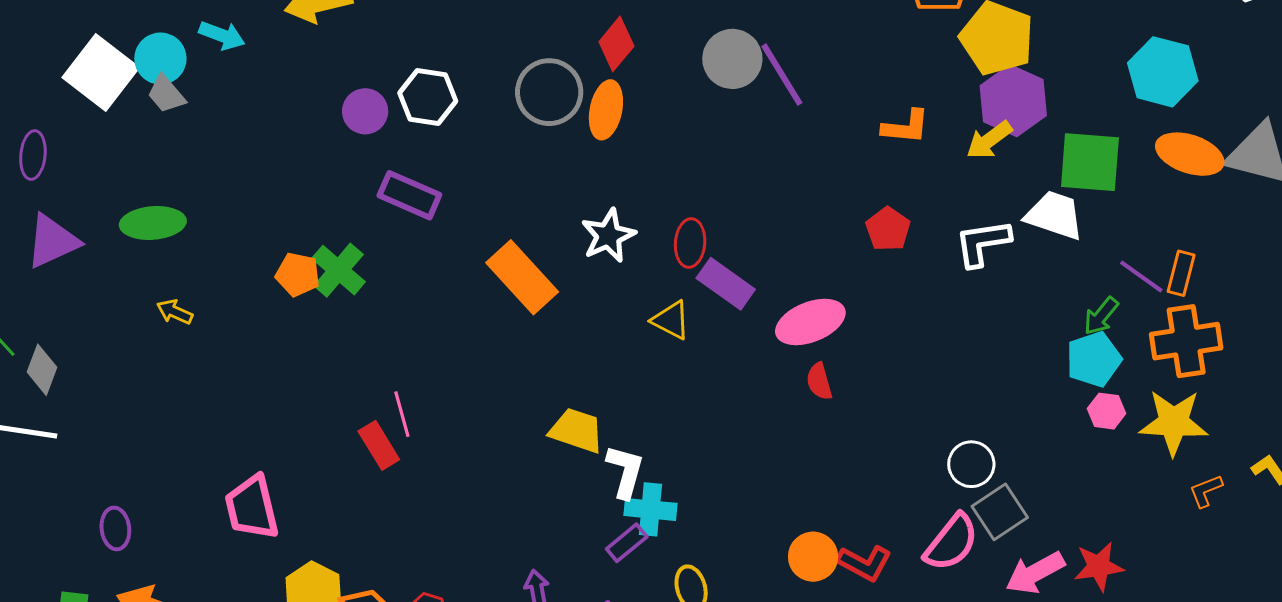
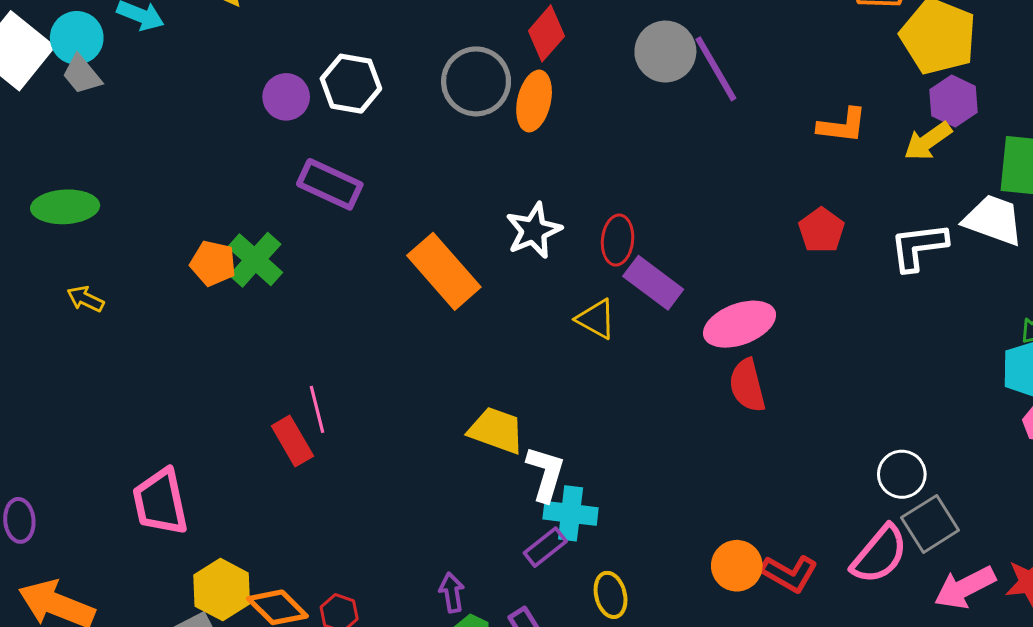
purple hexagon: (1013, 101) -> (953, 101), size x0.7
red semicircle: (819, 381) -> (747, 385), size x1.4

